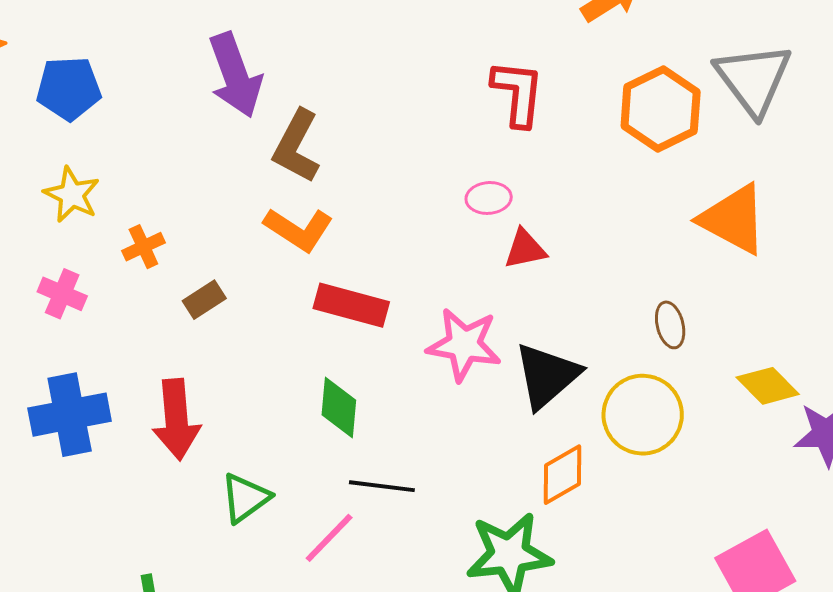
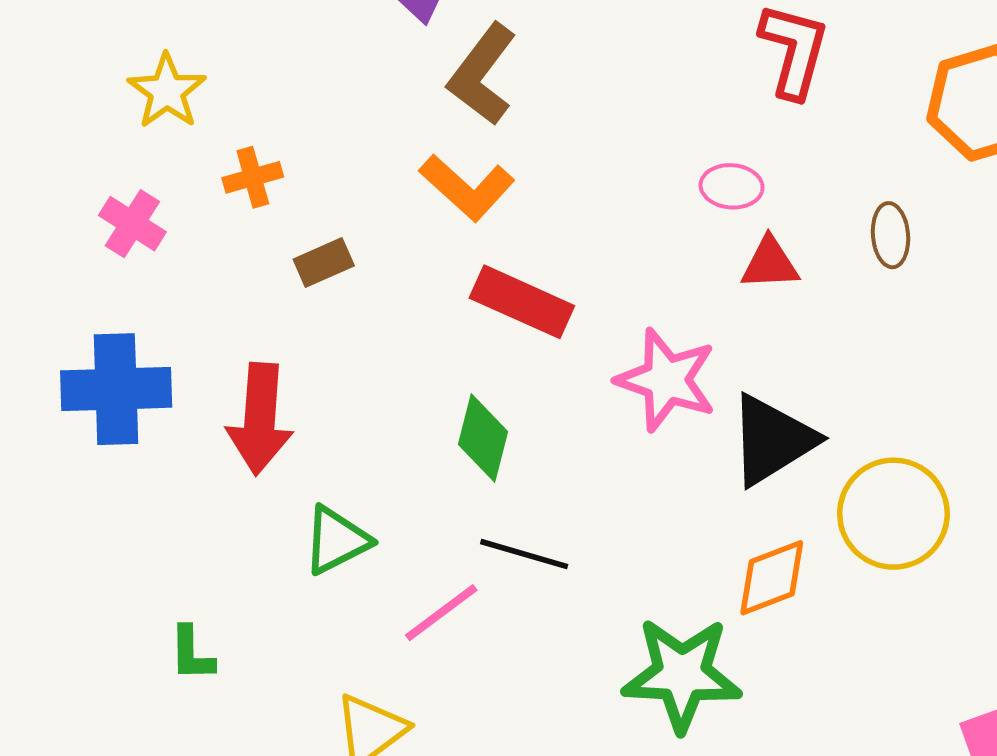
brown ellipse: (670, 325) -> (891, 235), moved

